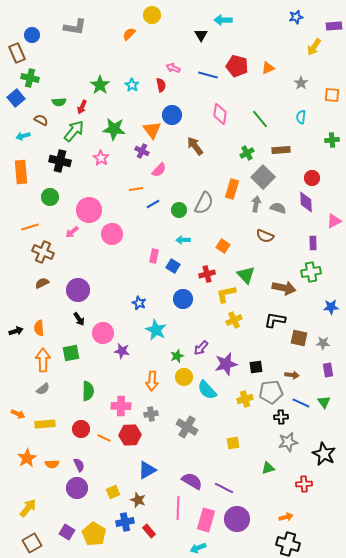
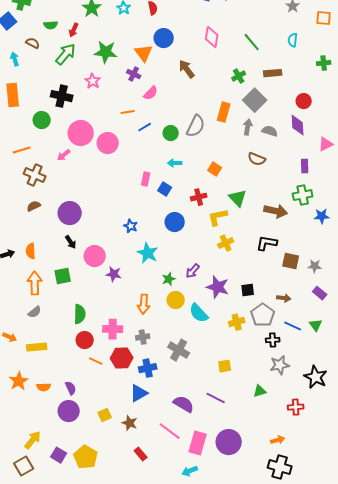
cyan arrow: (23, 136) -> (15, 59), turned 88
black cross: (60, 161) -> (62, 96), moved
pink circle: (112, 234) -> (108, 143), moved
blue star: (331, 307) -> (322, 216), moved
purple star: (226, 364) -> (218, 287), turned 30
purple rectangle: (328, 370) -> (320, 293), turned -40
gray pentagon: (271, 392) -> (263, 315), turned -30
red circle: (81, 429) -> (85, 340), moved
purple line: (224, 488) -> (216, 398), moved
yellow arrow: (28, 508) -> (33, 440), moved
pink line: (178, 508) -> (170, 431), turned -55
blue cross: (125, 522) -> (148, 368), moved

